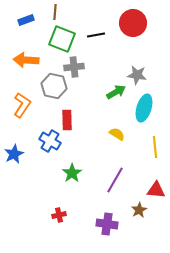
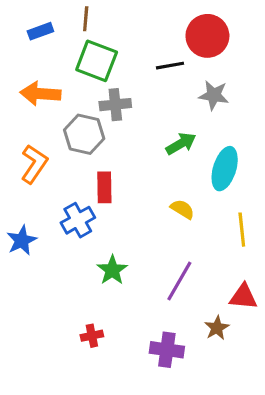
black line: (96, 35) -> (170, 66), moved
gray star: (137, 75) -> (214, 95), moved
blue cross: (50, 141) -> (78, 220), turned 30

